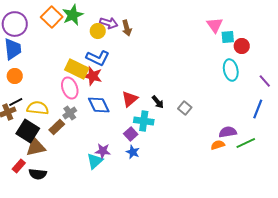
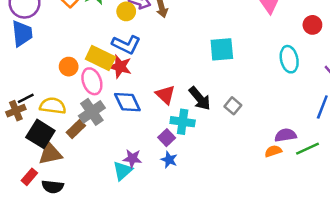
cyan square: (228, 37) -> (222, 49), moved, size x1.5
red circle: (242, 46) -> (312, 25), moved
orange circle: (15, 76) -> (69, 67), moved
red triangle: (130, 99) -> (165, 95), turned -36
black arrow: (158, 102) -> (200, 98), size x1.5
gray cross: (70, 113) -> (92, 112), size x1.5

